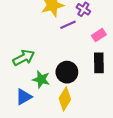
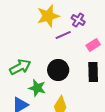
black circle: (67, 72) -> (58, 70), moved

